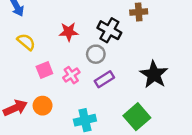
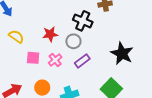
red star: (69, 32) -> (50, 34), moved
pink square: (44, 70) -> (33, 58), turned 32
orange circle: (43, 106) -> (42, 88), moved

